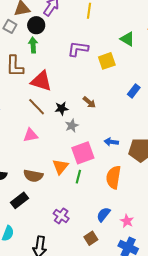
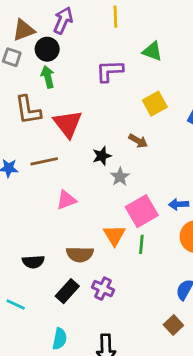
green triangle: (127, 39) -> (152, 51), moved
yellow square: (107, 61) -> (155, 104), moved
red triangle: (41, 81) -> (68, 124), turned 45
brown line: (37, 107) -> (44, 161), moved, turned -48
blue arrow: (111, 142) -> (179, 204), moved
purple cross: (61, 216) -> (103, 289), moved

